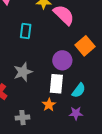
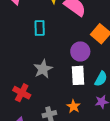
orange star: (49, 105) -> (74, 106), moved

